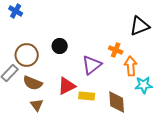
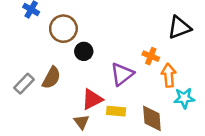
brown circle: (27, 55) -> (63, 29), moved
brown semicircle: (33, 83) -> (51, 78), moved, turned -84
brown triangle: (37, 105) -> (81, 122), moved

